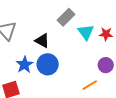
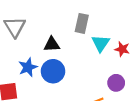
gray rectangle: (66, 17) -> (82, 23), turned -42
black triangle: (42, 41) -> (52, 44), turned -42

